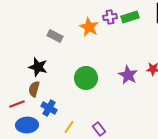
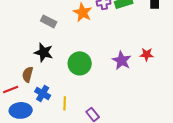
black star: (38, 67) -> (44, 52), moved
yellow line: (69, 127) -> (65, 103), moved, turned -32

